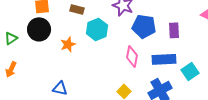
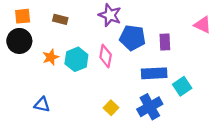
cyan hexagon: (97, 29) -> (76, 59), moved
pink diamond: (132, 56) -> (106, 56), moved

